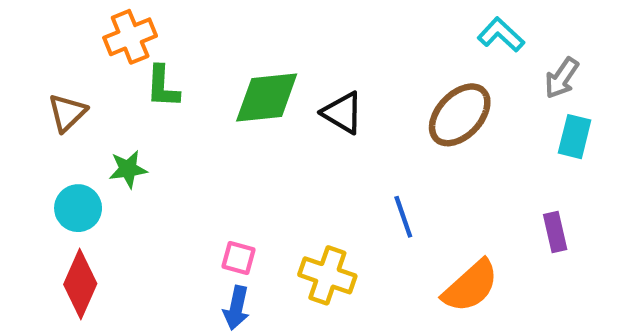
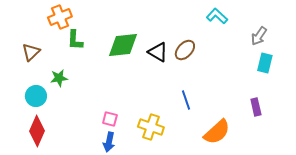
cyan L-shape: (501, 35) -> (217, 16), moved
brown ellipse: (460, 115) -> (185, 50), moved, size x0.7

